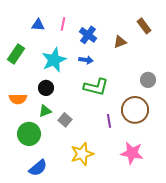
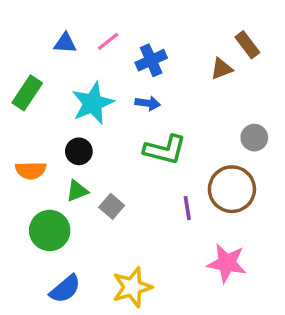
pink line: (63, 24) -> (108, 41), turned 40
blue cross: (88, 35) -> (151, 60), turned 30
brown triangle: (120, 42) -> (222, 69), moved
yellow star: (82, 154) -> (132, 287), moved

